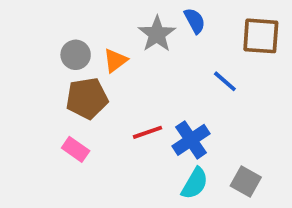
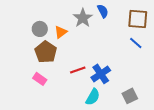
blue line: (225, 81) -> (136, 43), moved
brown pentagon: (87, 98) -> (46, 52), turned -30
gray square: (246, 181) -> (130, 96), turned 35
cyan semicircle: (195, 183) -> (93, 97), moved

